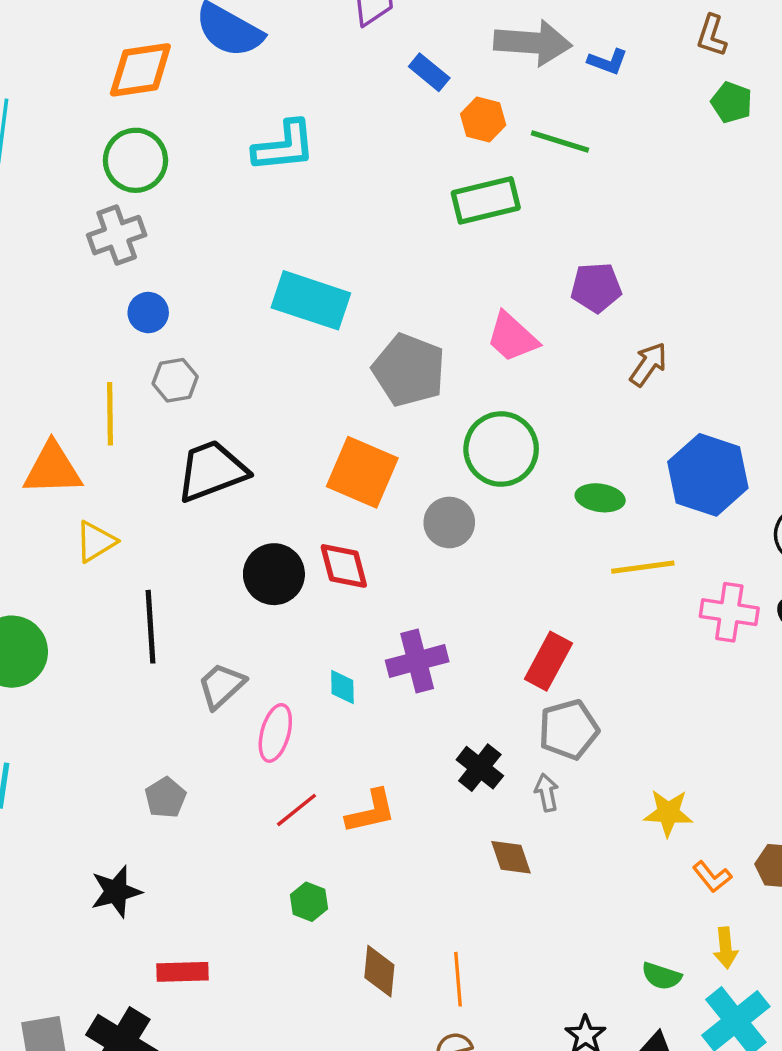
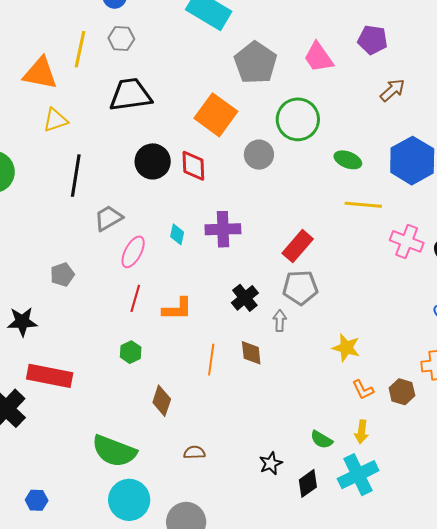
red line: (296, 810) -> (135, 298), turned -48
red rectangle: (182, 972) -> (50, 376), size x1.5
orange line: (458, 979) -> (211, 360), moved

